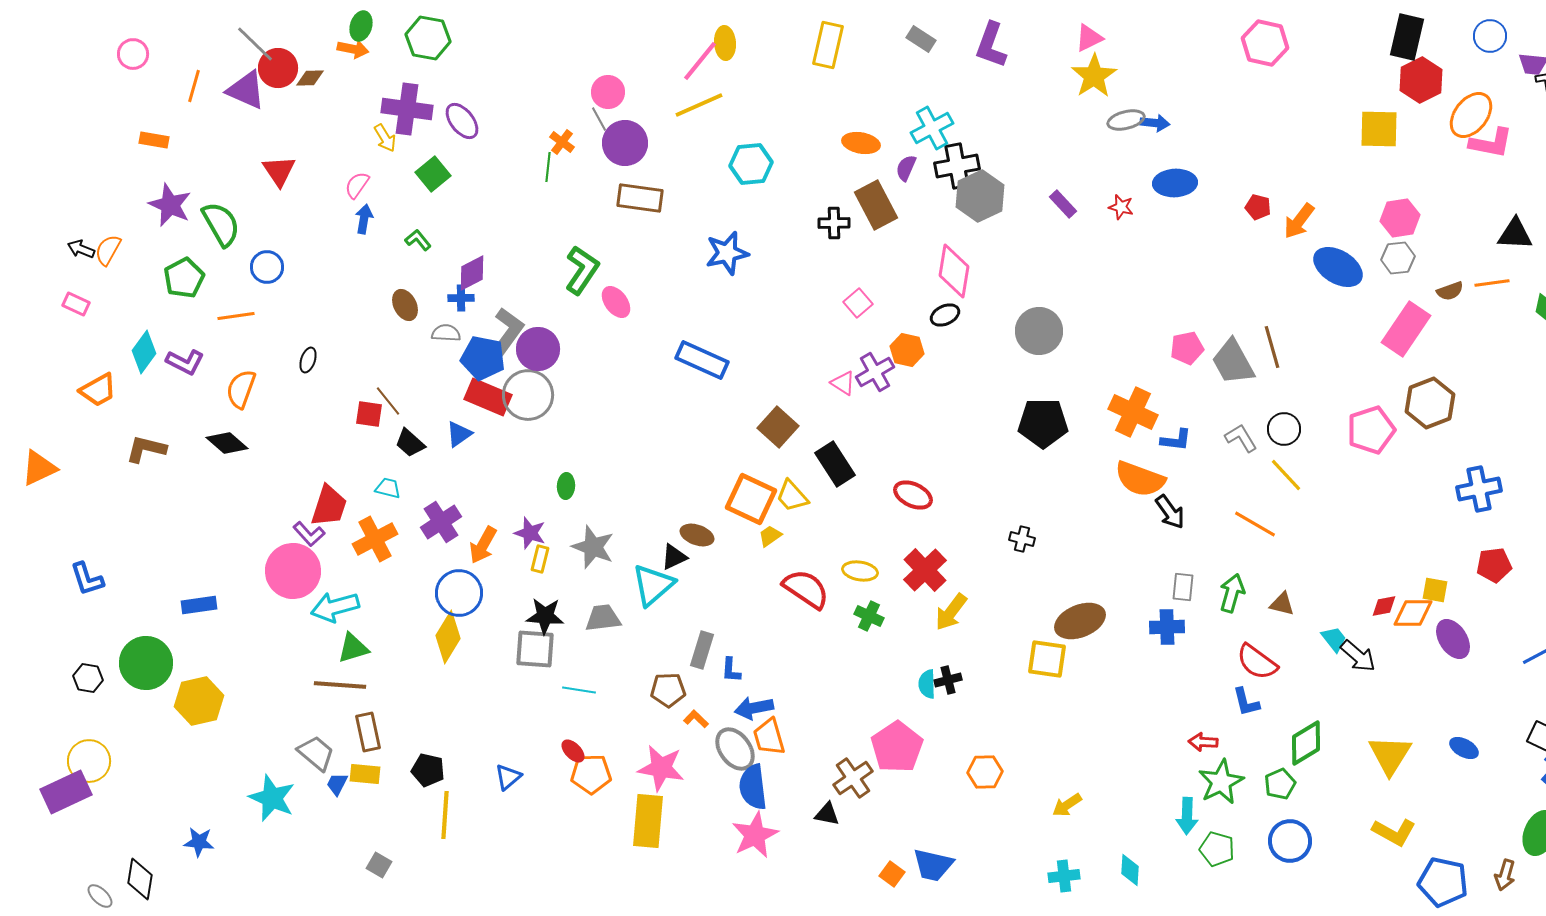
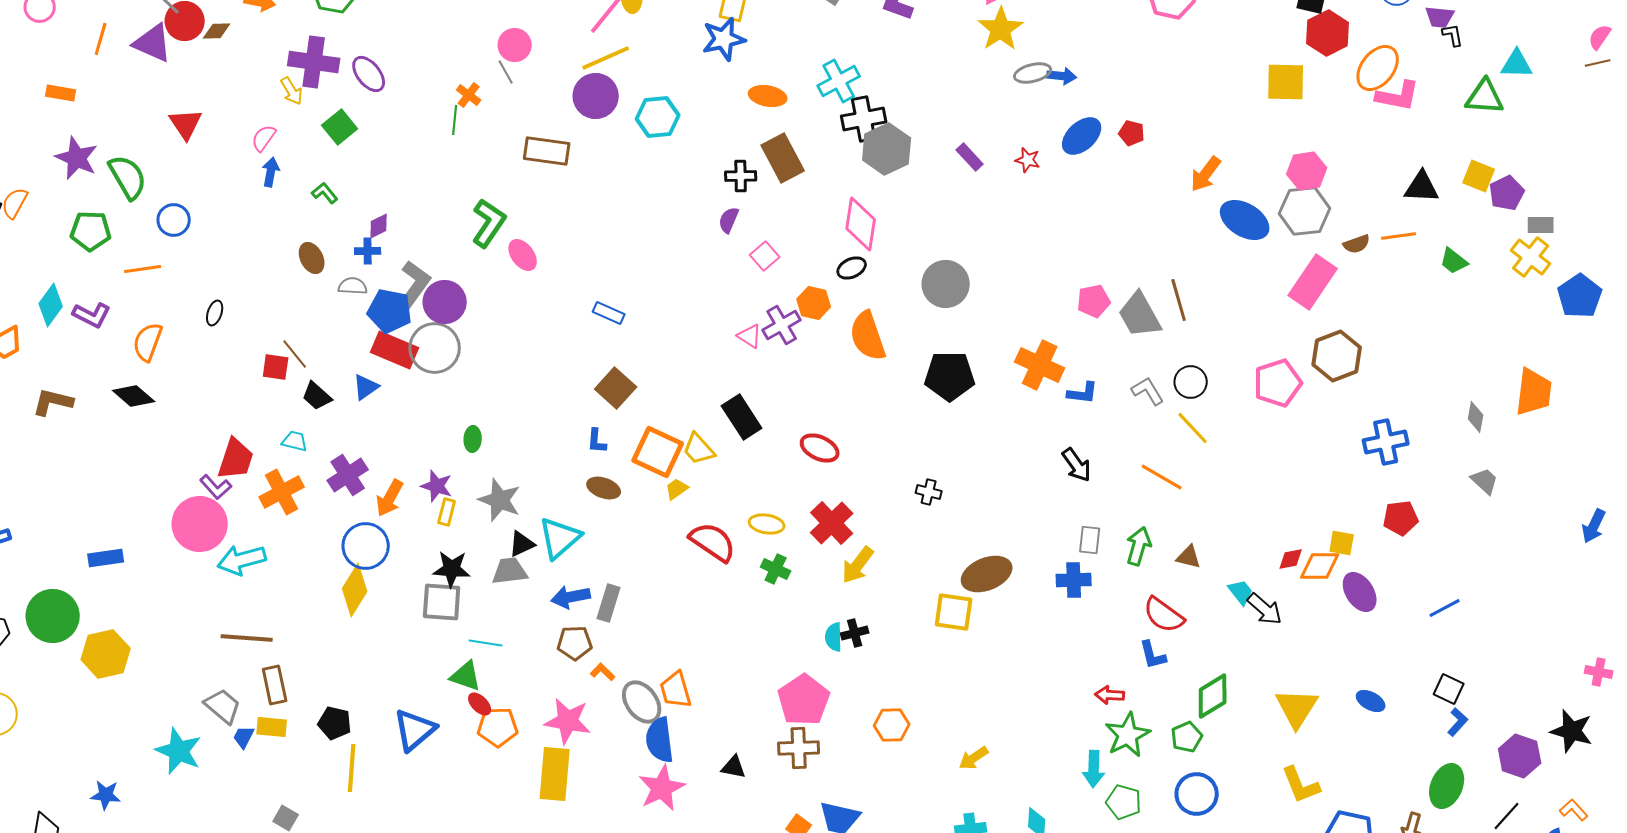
purple circle: (625, 143) -> (596, 96), moved
purple semicircle: (906, 168) -> (729, 220), moved
blue ellipse: (1175, 183) -> (1082, 136), turned -39
red pentagon: (1258, 207) -> (1132, 133), moved
blue star: (727, 253) -> (724, 39), moved
gray hexagon: (1398, 258) -> (1305, 211), size x1.5
purple diamond: (472, 273) -> (379, 226), size x0.7
green pentagon: (184, 278) -> (91, 231), turned 30
blue rectangle: (702, 360) -> (609, 313), size x0.6
brown square: (778, 427) -> (616, 388), moved
orange semicircle: (1140, 479) -> (868, 336), moved, turned 51
black triangle: (674, 557) -> (522, 544), moved
green triangle: (353, 648) -> (466, 676), moved, turned 36
blue L-shape: (731, 670) -> (597, 441), moved
blue arrow: (754, 708) -> (571, 597), moved
blue triangle: (508, 777) -> (415, 730), size x1.6
brown cross: (853, 778) -> (799, 748), moved, turned 33
yellow L-shape: (1394, 832) -> (1301, 785), turned 39

